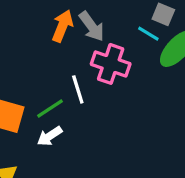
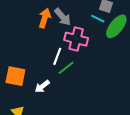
white line: (78, 89) -> (57, 56), turned 42
green line: (50, 109) -> (66, 68), moved

